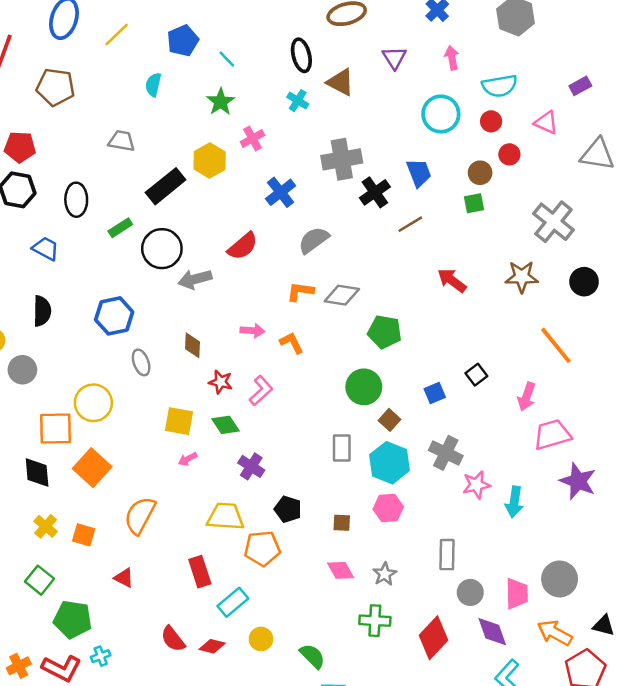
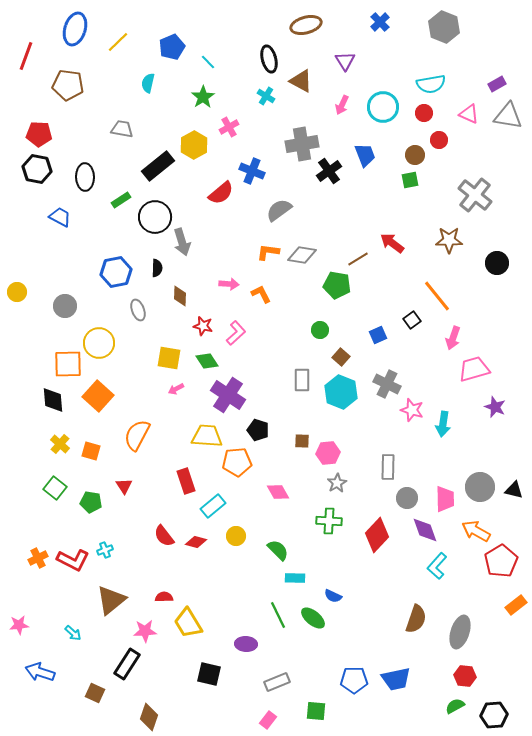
pink arrow: (452, 58) -> (342, 105), moved, turned -144
gray triangle: (597, 154) -> (508, 116), moved
blue cross: (281, 192) -> (252, 171), turned -30
brown line: (410, 224) -> (358, 259), moved
red semicircle: (243, 246) -> (221, 193), moved
gray arrow: (195, 279) -> (182, 242), turned -92
black circle: (584, 282) -> (497, 263), moved
black semicircle: (42, 311) -> (157, 268), moved, size x0.7
orange line: (556, 345) -> (437, 296), moved
gray circle: (22, 370) -> (65, 306), moved
green circle: (364, 387) -> (320, 330), size x0.6
purple cross: (251, 466) -> (228, 395), size x1.6
purple star: (578, 481) -> (495, 407), size x0.7
pink star: (476, 485) -> (412, 410), turned 30
pink hexagon: (388, 508) -> (328, 453), moved
pink diamond: (341, 570) -> (278, 492), moved
red triangle: (124, 578) -> (124, 486), turned 30
green pentagon: (73, 619) -> (91, 502), moved, size x0.7
black triangle: (604, 625) -> (514, 490), moved

